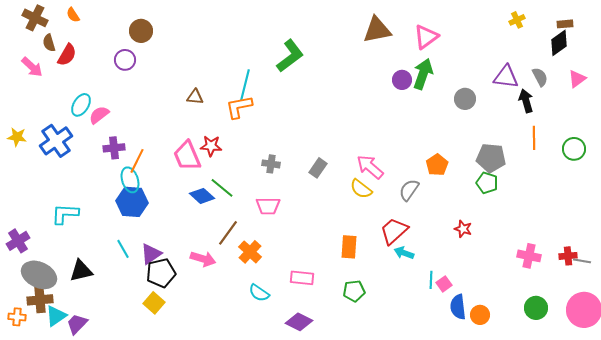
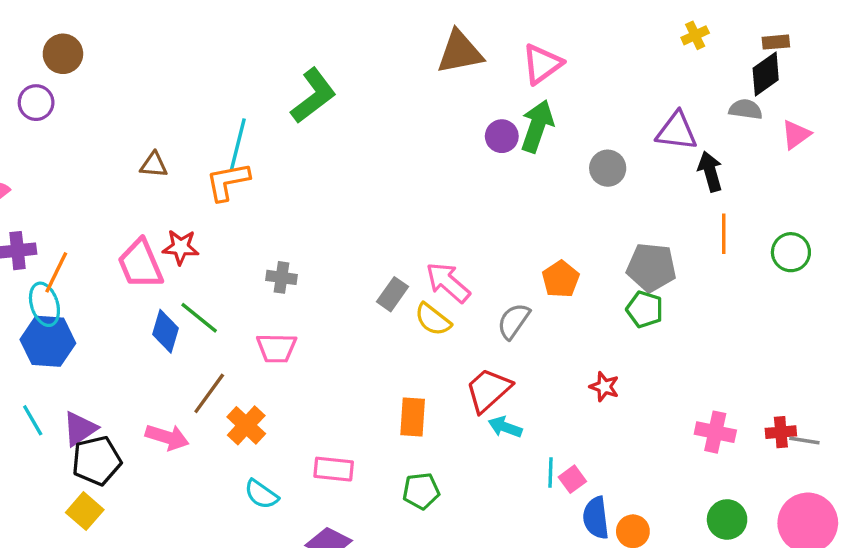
gray semicircle: (540, 77) -> (746, 109), moved, turned -54
gray rectangle: (318, 168) -> (392, 294), moved
blue diamond: (202, 196) -> (166, 331), turned 65

